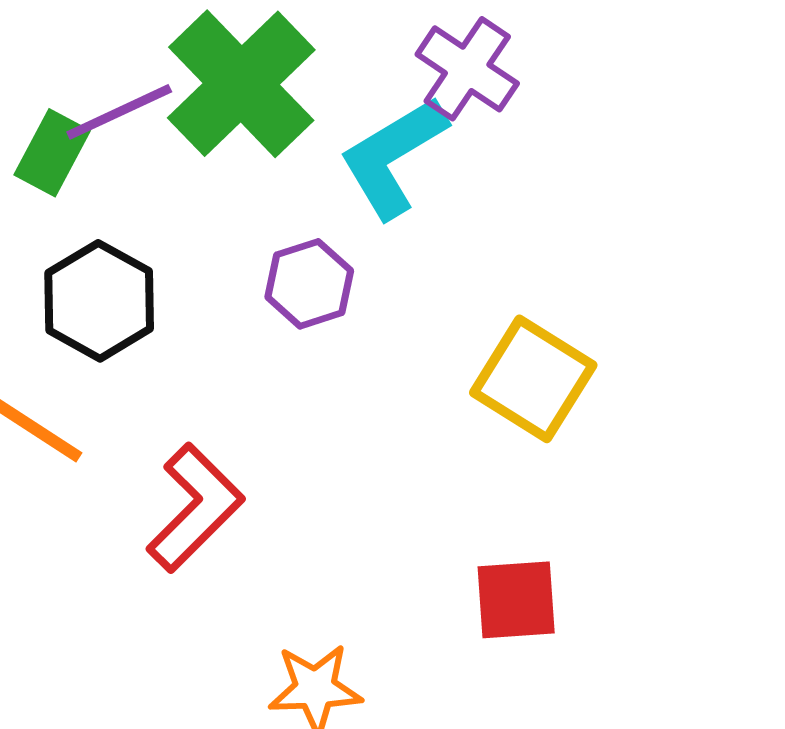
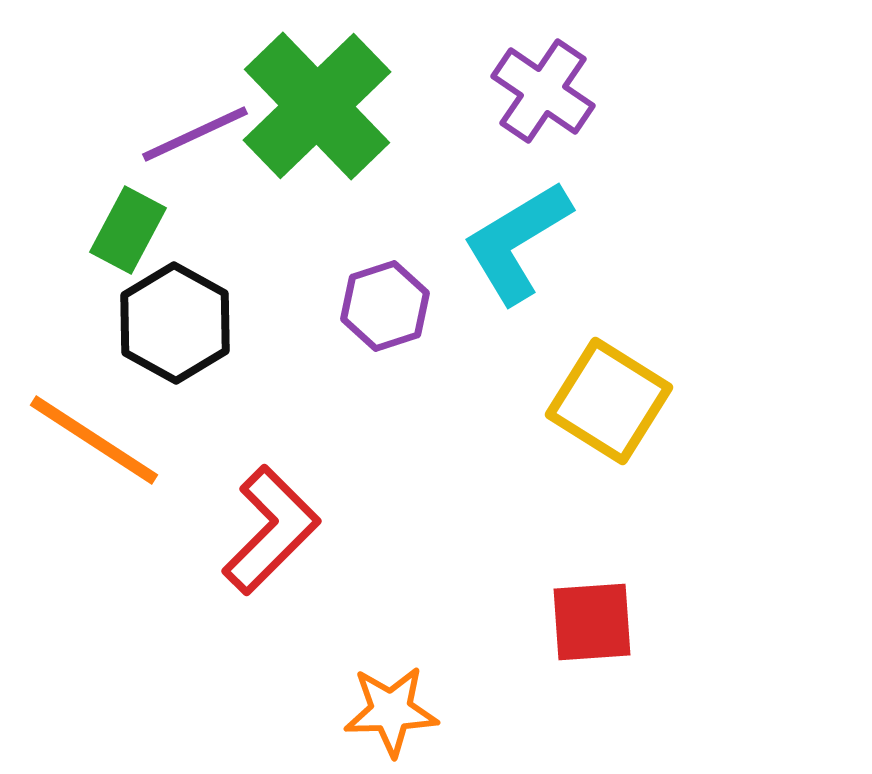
green rectangle: (52, 153) -> (128, 230), moved
cyan L-shape: (393, 157) -> (517, 242), moved

